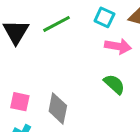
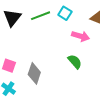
cyan square: (104, 17) -> (65, 13), moved

